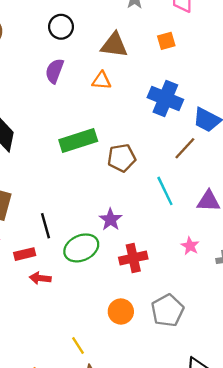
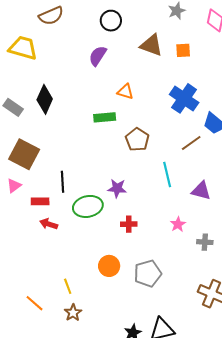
orange square: (166, 41) -> (183, 50), moved
orange triangle: (102, 81) -> (125, 92), moved
green rectangle: (78, 140) -> (105, 117), size x0.7
brown pentagon: (122, 158) -> (137, 140), turned 30
purple star: (111, 220) -> (117, 188), turned 30
red cross: (133, 258) -> (129, 224), size x0.7

